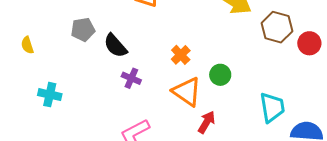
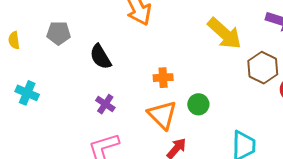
gray pentagon: (83, 30) -> (59, 33), moved
orange cross: (181, 55) -> (163, 78), turned 30
purple cross: (131, 78) -> (105, 104), moved

